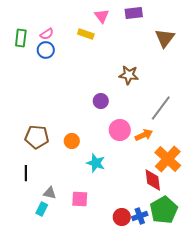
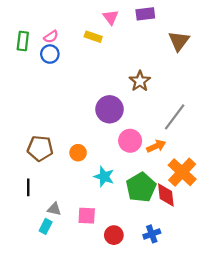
brown star: (129, 75) -> (140, 81), turned 30
purple circle: (101, 101) -> (109, 109), size x1.6
green pentagon: (164, 210) -> (141, 187), moved
red circle: (122, 217) -> (114, 235), moved

